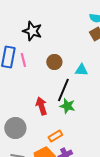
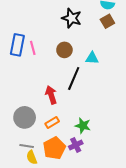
black star: (32, 31) -> (72, 18), moved
green star: (67, 106) -> (83, 126), moved
orange rectangle: (55, 136) -> (52, 123), moved

